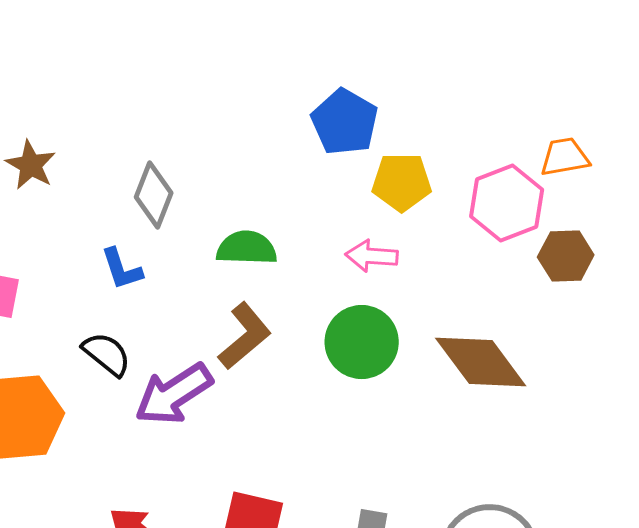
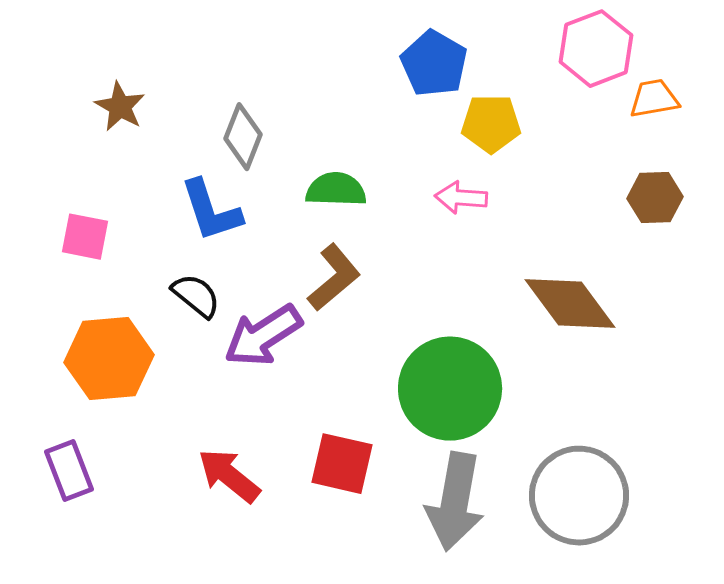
pink hexagon: (507, 203) -> (596, 49), moved
blue L-shape: (122, 269) -> (211, 211), size x1.5
green circle: (362, 342) -> (450, 389), moved, size x1.4

